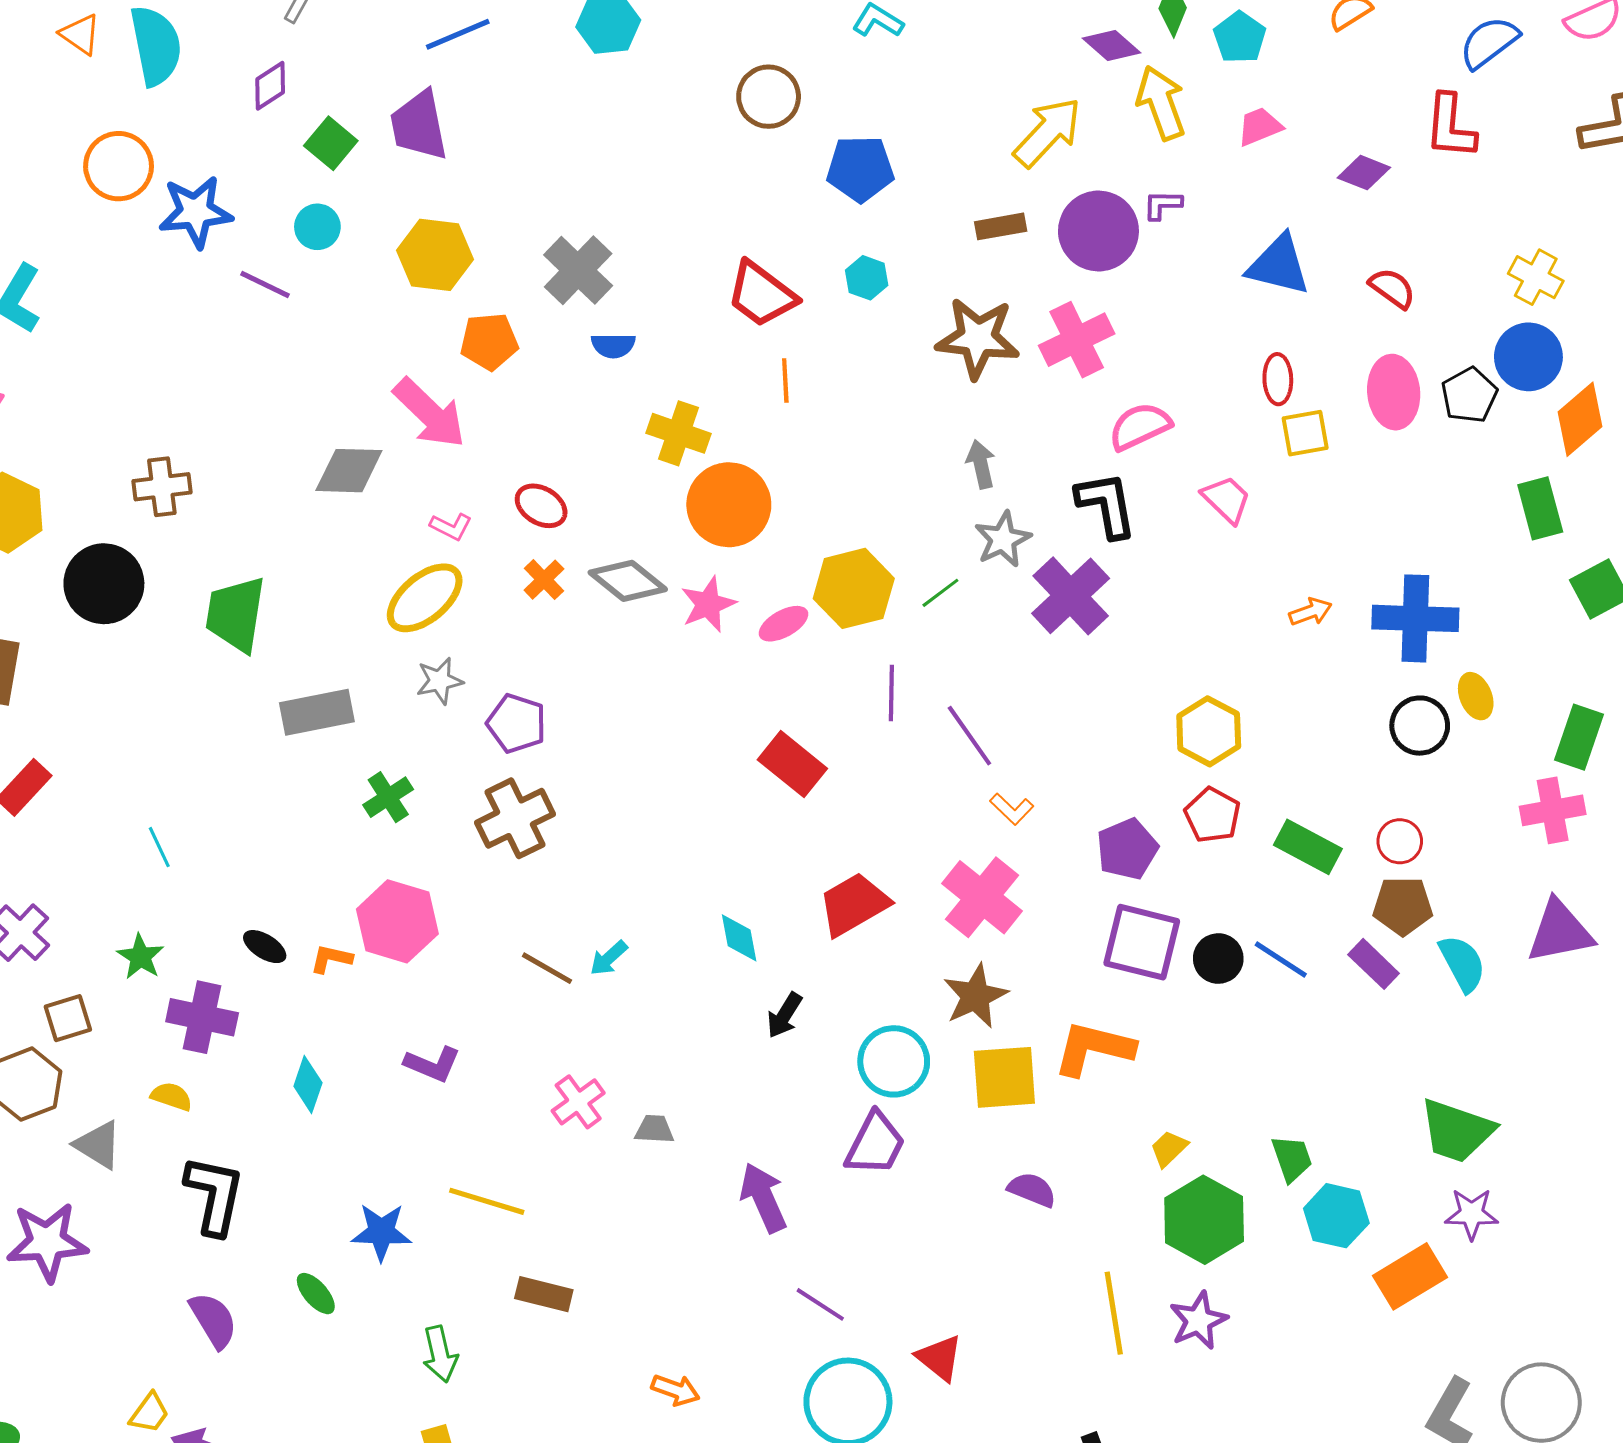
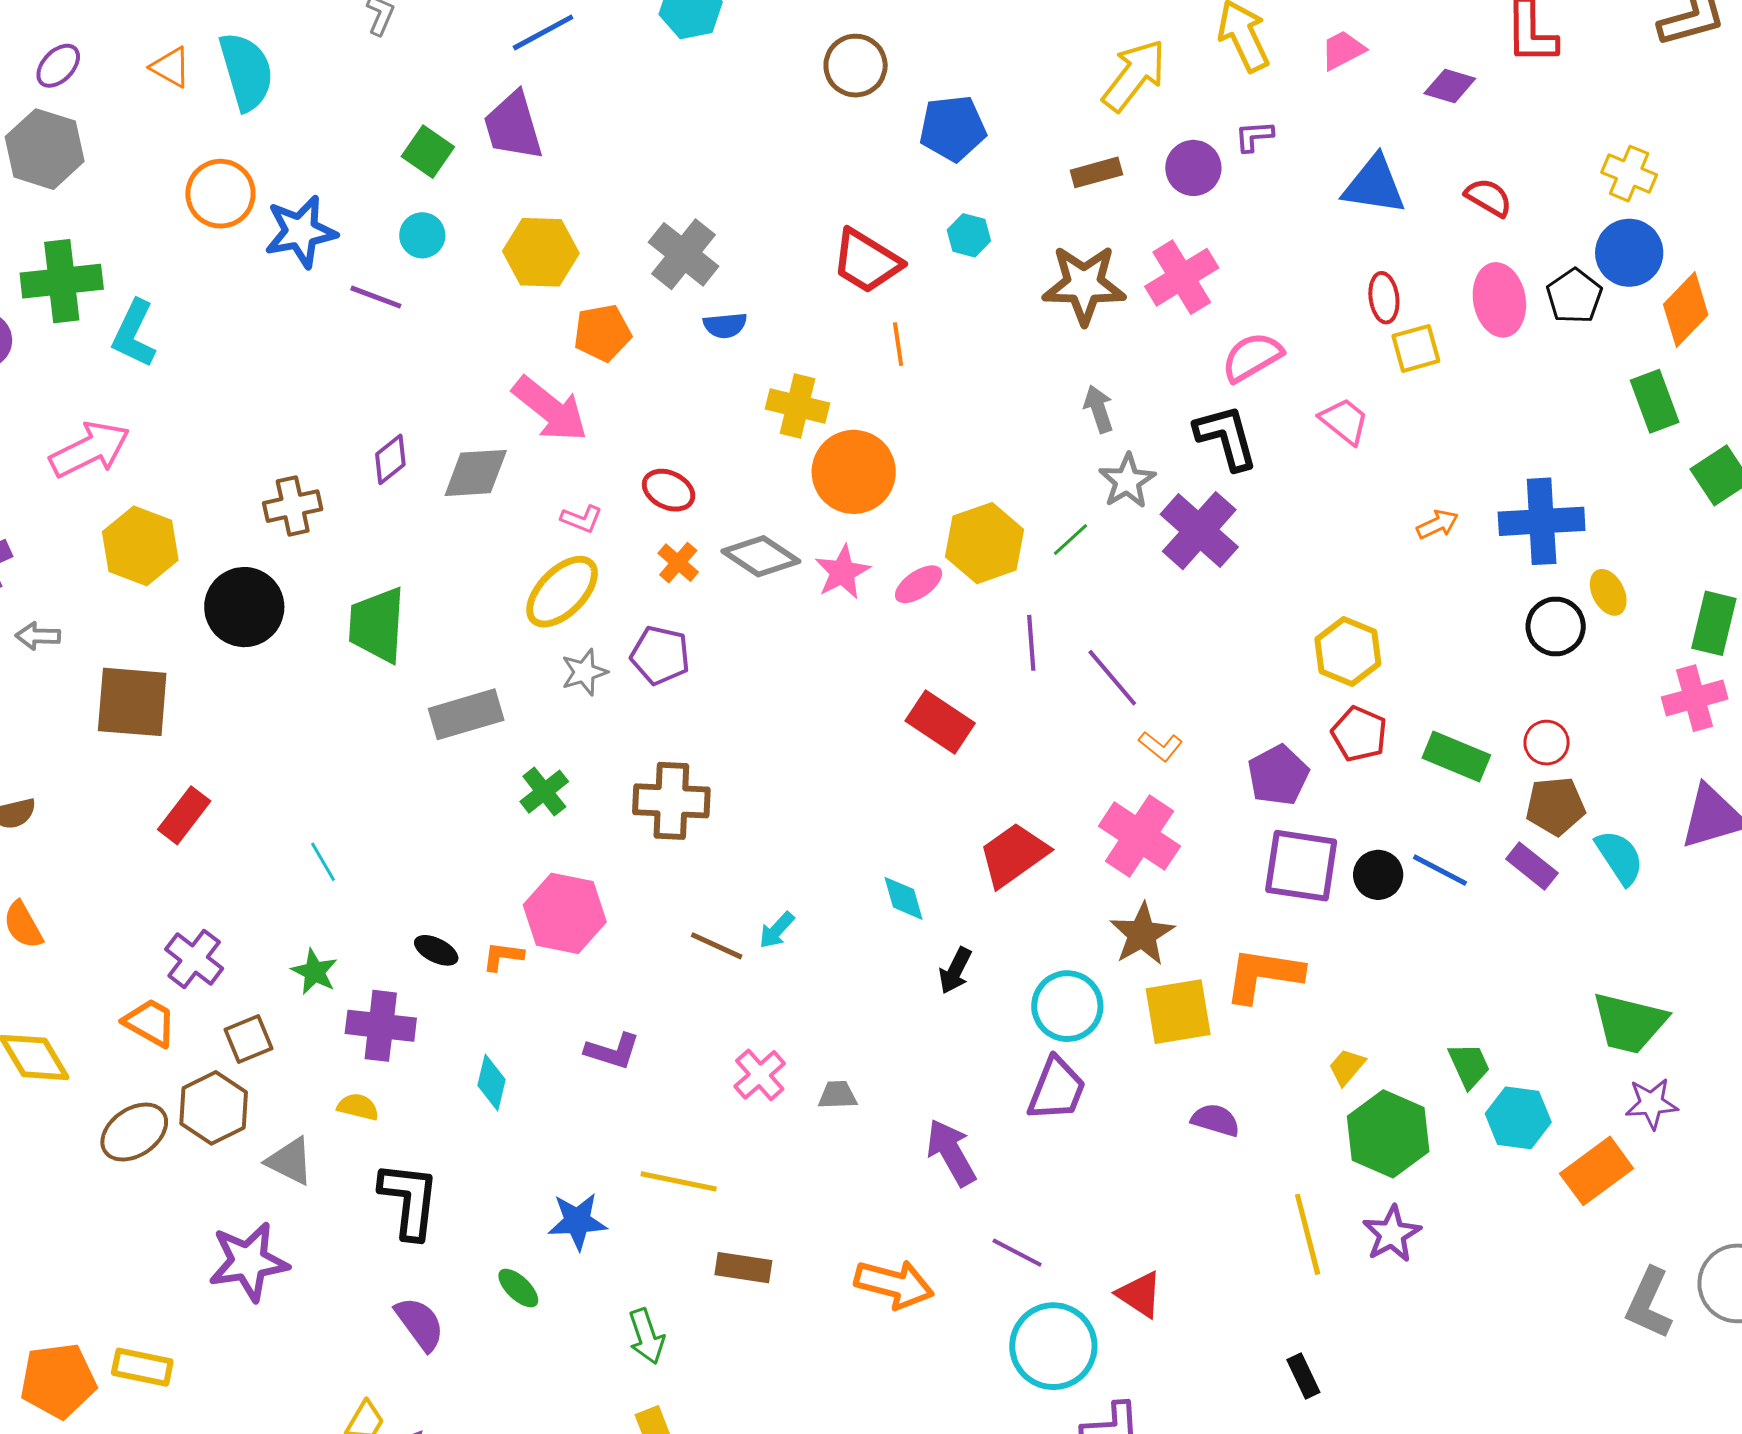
purple diamond: (270, 86) -> (390, 459), moved
purple circle: (1098, 231) -> (1193, 168), size x0.7
purple pentagon: (516, 723) -> (660, 655), moved
brown cross: (515, 818) -> (671, 801), turned 34
orange arrow: (676, 1390) -> (894, 1284), moved, size x1.6

